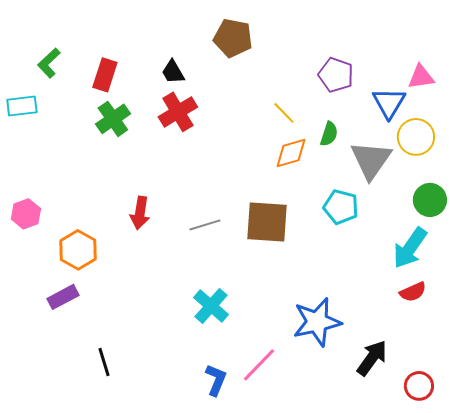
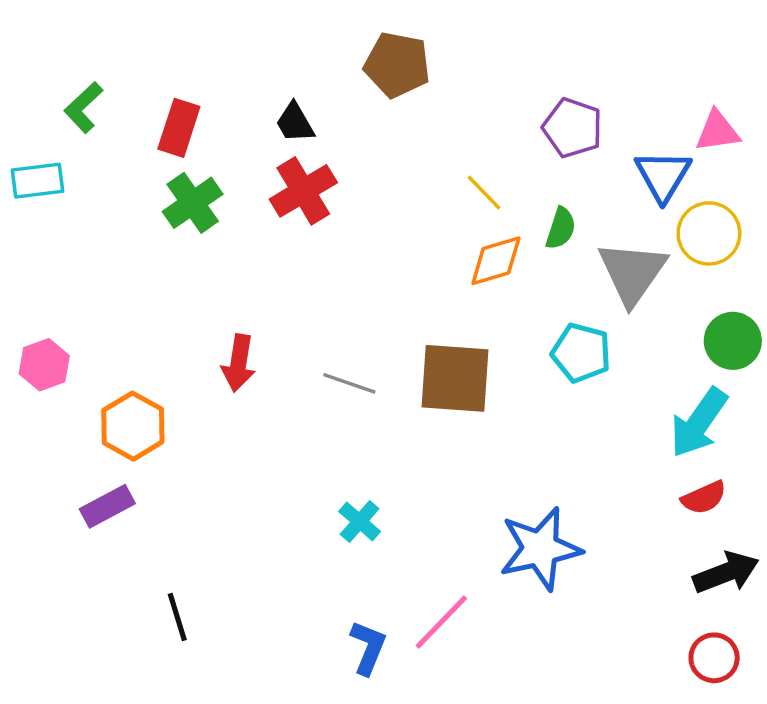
gray line: (205, 225) -> (349, 383), turned 36
cyan cross: (211, 306) -> (360, 521), size x0.7
black arrow: (372, 358) -> (726, 573), moved, turned 33

